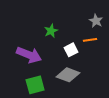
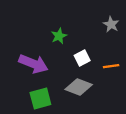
orange line: (90, 40) -> (111, 66), moved

